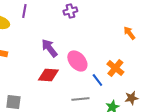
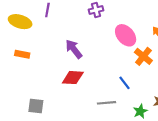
pink ellipse: (77, 61) -> (126, 35), moved
orange cross: (115, 68) -> (143, 56), moved

